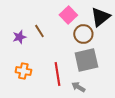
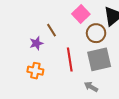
purple star: (19, 37) -> (36, 43), moved
red line: (57, 74) -> (70, 59), moved

